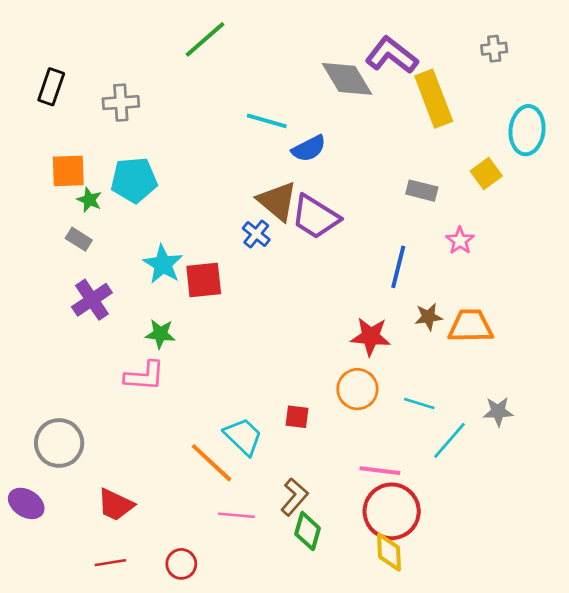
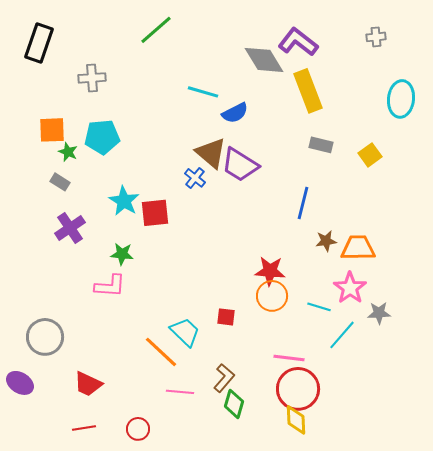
black rectangle: (51, 87) -> (39, 43), moved, size x1.4
yellow rectangle: (434, 99) -> (308, 91), moved
yellow square: (486, 174) -> (370, 155), moved
pink star: (460, 241) -> (350, 288), moved, size x1.5
red star: (371, 337) -> (270, 271), moved

